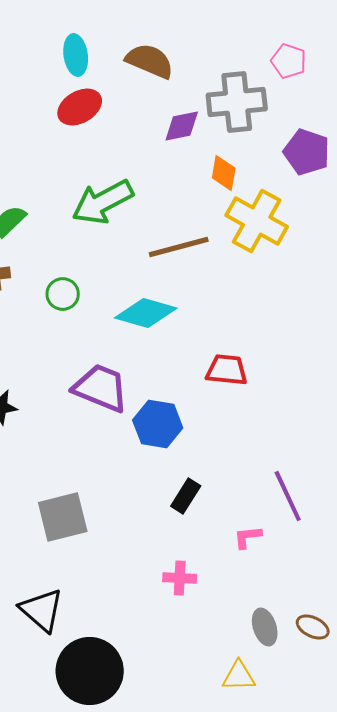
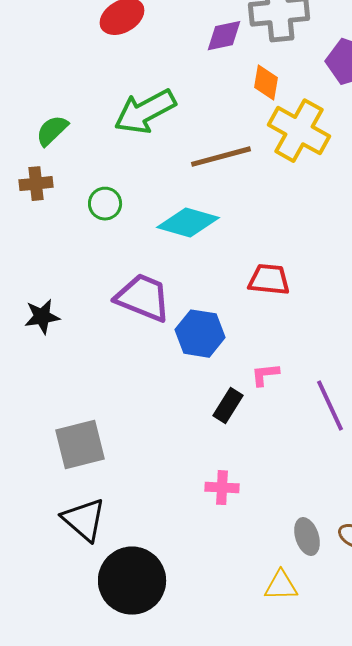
gray square: (63, 517) -> (80, 445), moved
pink L-shape: (248, 537) -> (265, 375), moved

